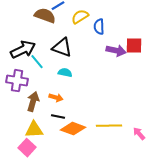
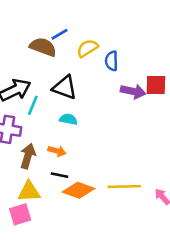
cyan line: (37, 62) -> (33, 105), turned 63
pink square: (27, 148) -> (20, 214), turned 30

